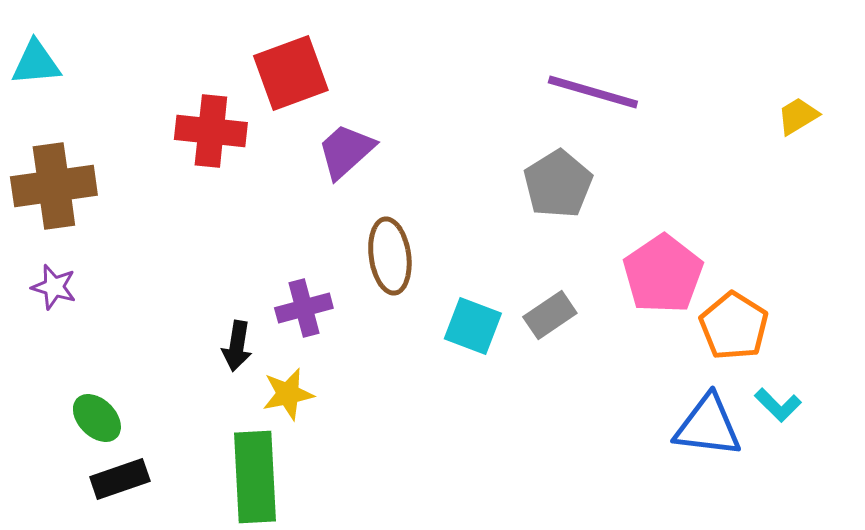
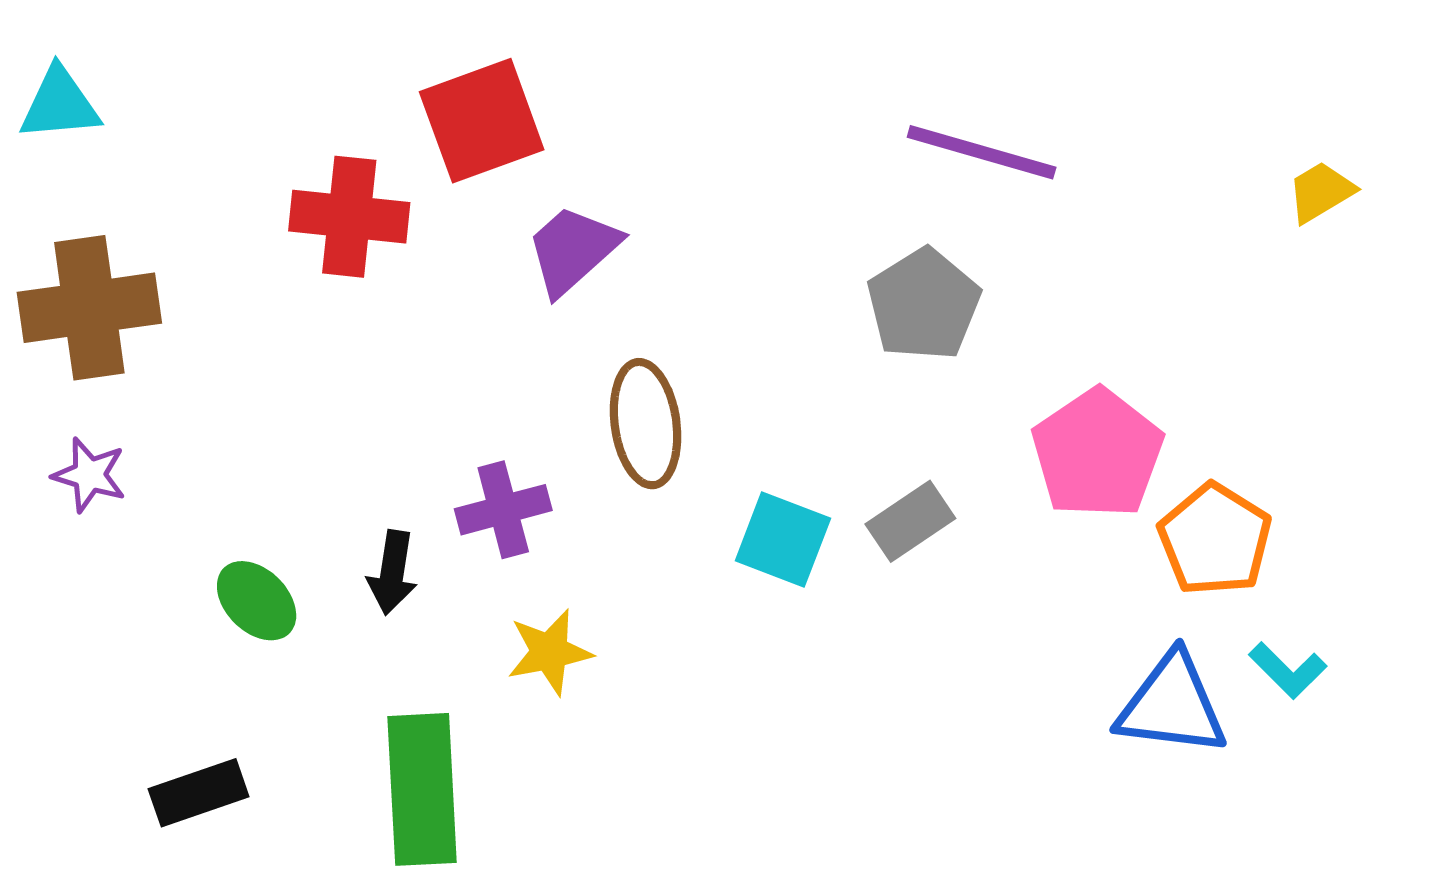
yellow star: (288, 394) -> (550, 652), moved
green ellipse: (97, 418) -> (257, 601), moved

